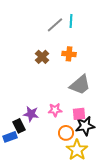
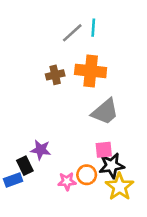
orange cross: (69, 54) -> (91, 71), size x1.6
brown cross: (42, 57) -> (55, 75), turned 32
pink star: (55, 110) -> (67, 181), moved
yellow star: (77, 150) -> (119, 187), moved

